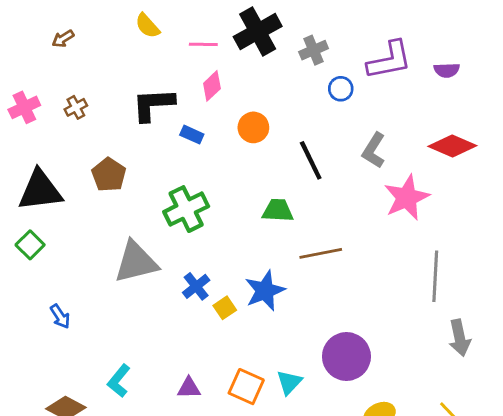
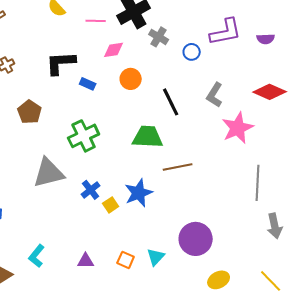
gray cross: (314, 50) -> (159, 37), moved, turned -36
pink diamond: (212, 86) -> (114, 50), moved, turned 35
green trapezoid: (278, 210) -> (148, 137), size x1.4
orange square: (246, 387) -> (126, 260), size x0.7

